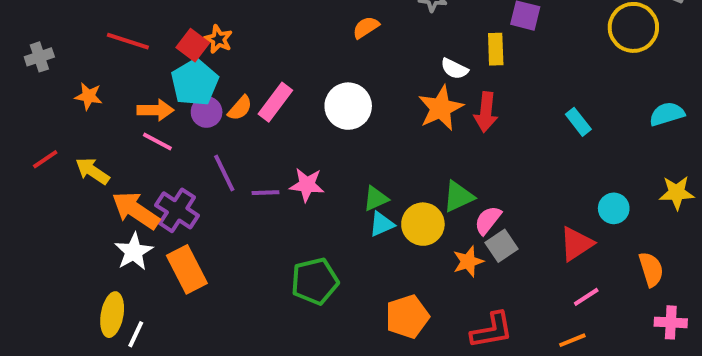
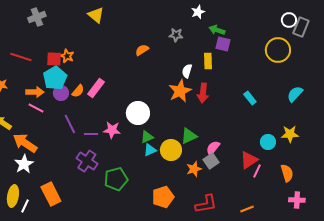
red square: (193, 45) -> (54, 59), turned -35
white semicircle: (454, 69) -> (187, 71), turned 80
white circle: (348, 106) -> (138, 113), moved
cyan semicircle: (667, 114) -> (295, 94), turned -30
yellow star: (677, 193) -> (290, 134), moved
purple cross: (177, 210) -> (87, 161), moved
pink semicircle: (488, 220) -> (213, 148), moved
orange rectangle: (187, 269) -> (51, 194), moved
pink line: (586, 297) -> (257, 171), moved, turned -32

